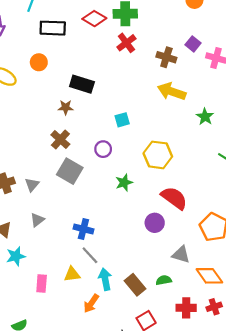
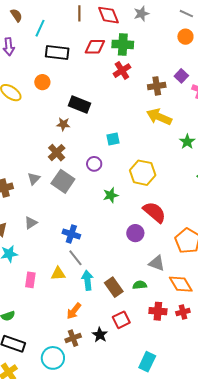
red diamond: (94, 19) -> (95, 47), turned -35
brown cross: (166, 57) -> (157, 86), turned -30
gray triangle: (32, 185) -> (34, 179), moved
orange arrow: (91, 303) -> (74, 311), moved

